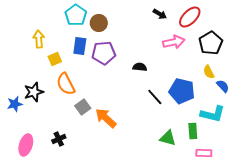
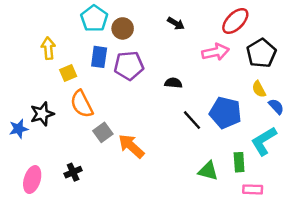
black arrow: (160, 14) -> (176, 23), moved
cyan L-shape: (213, 114) -> (264, 141), turned 135

